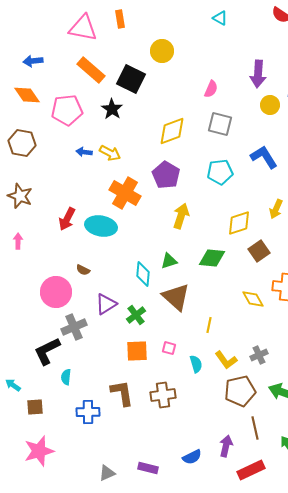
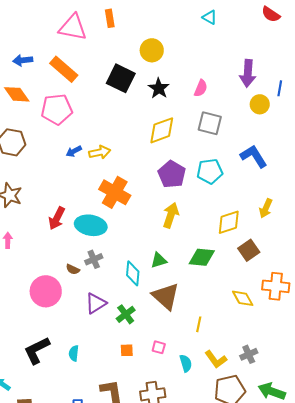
orange rectangle: (91, 70) -> (64, 69), moved
black star: (112, 109) -> (159, 88), moved
blue arrow: (84, 152) -> (74, 151), turned -35
yellow arrow: (110, 153) -> (100, 152), turned -40
purple pentagon: (166, 175) -> (172, 174), moved
gray cross: (74, 327) -> (94, 259), moved, size x0.7
orange square: (137, 351) -> (127, 350), size x0.6
cyan semicircle: (66, 377) -> (74, 353), moved

